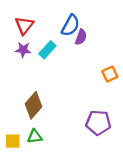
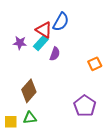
red triangle: (24, 25) -> (44, 30), moved, turned -36
purple semicircle: (81, 37) -> (55, 54), moved
purple pentagon: (98, 123) -> (85, 106), turned 30

